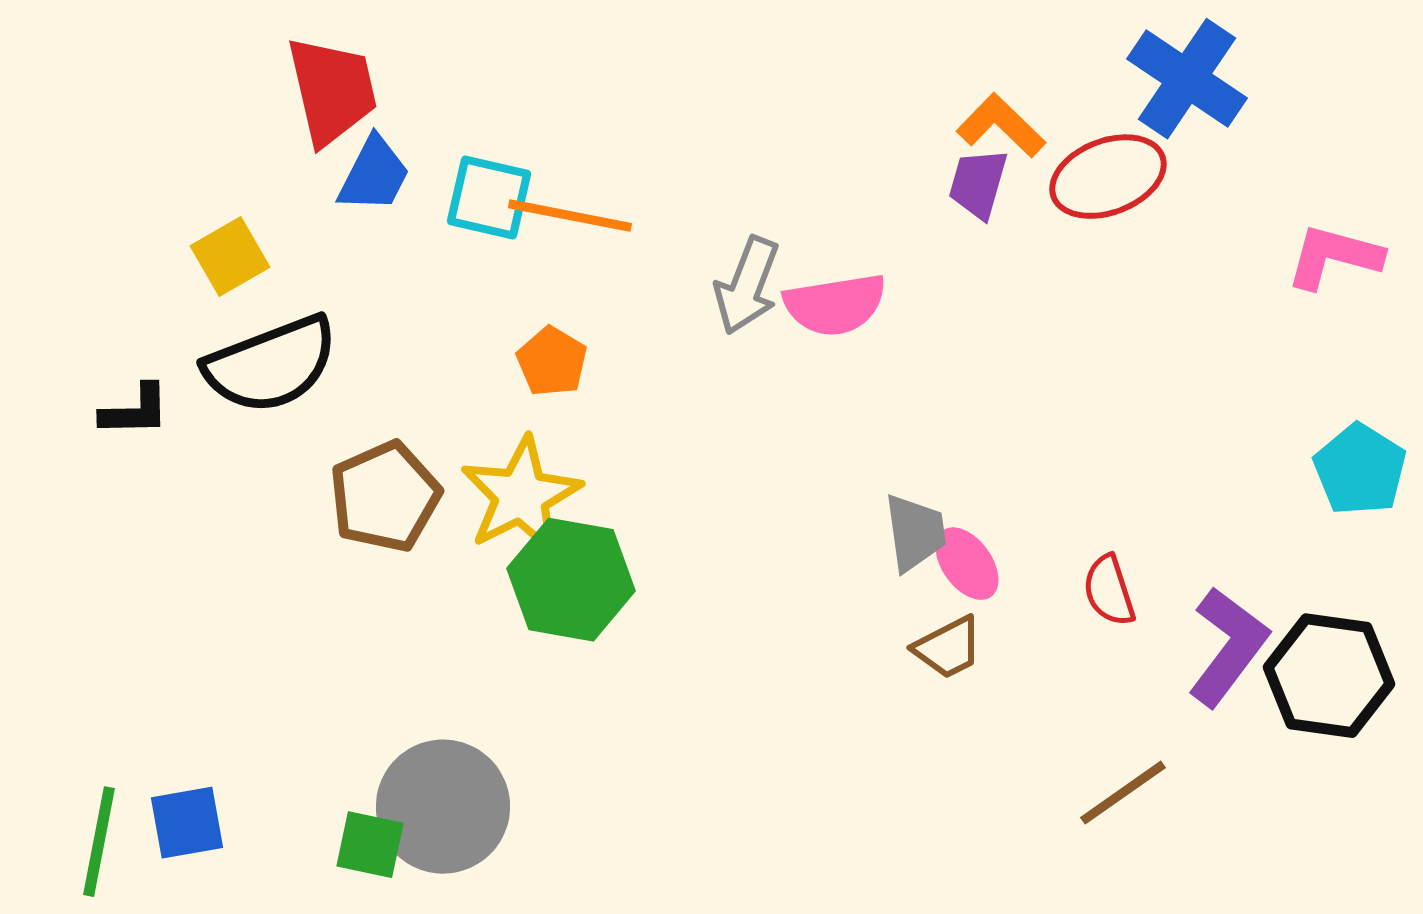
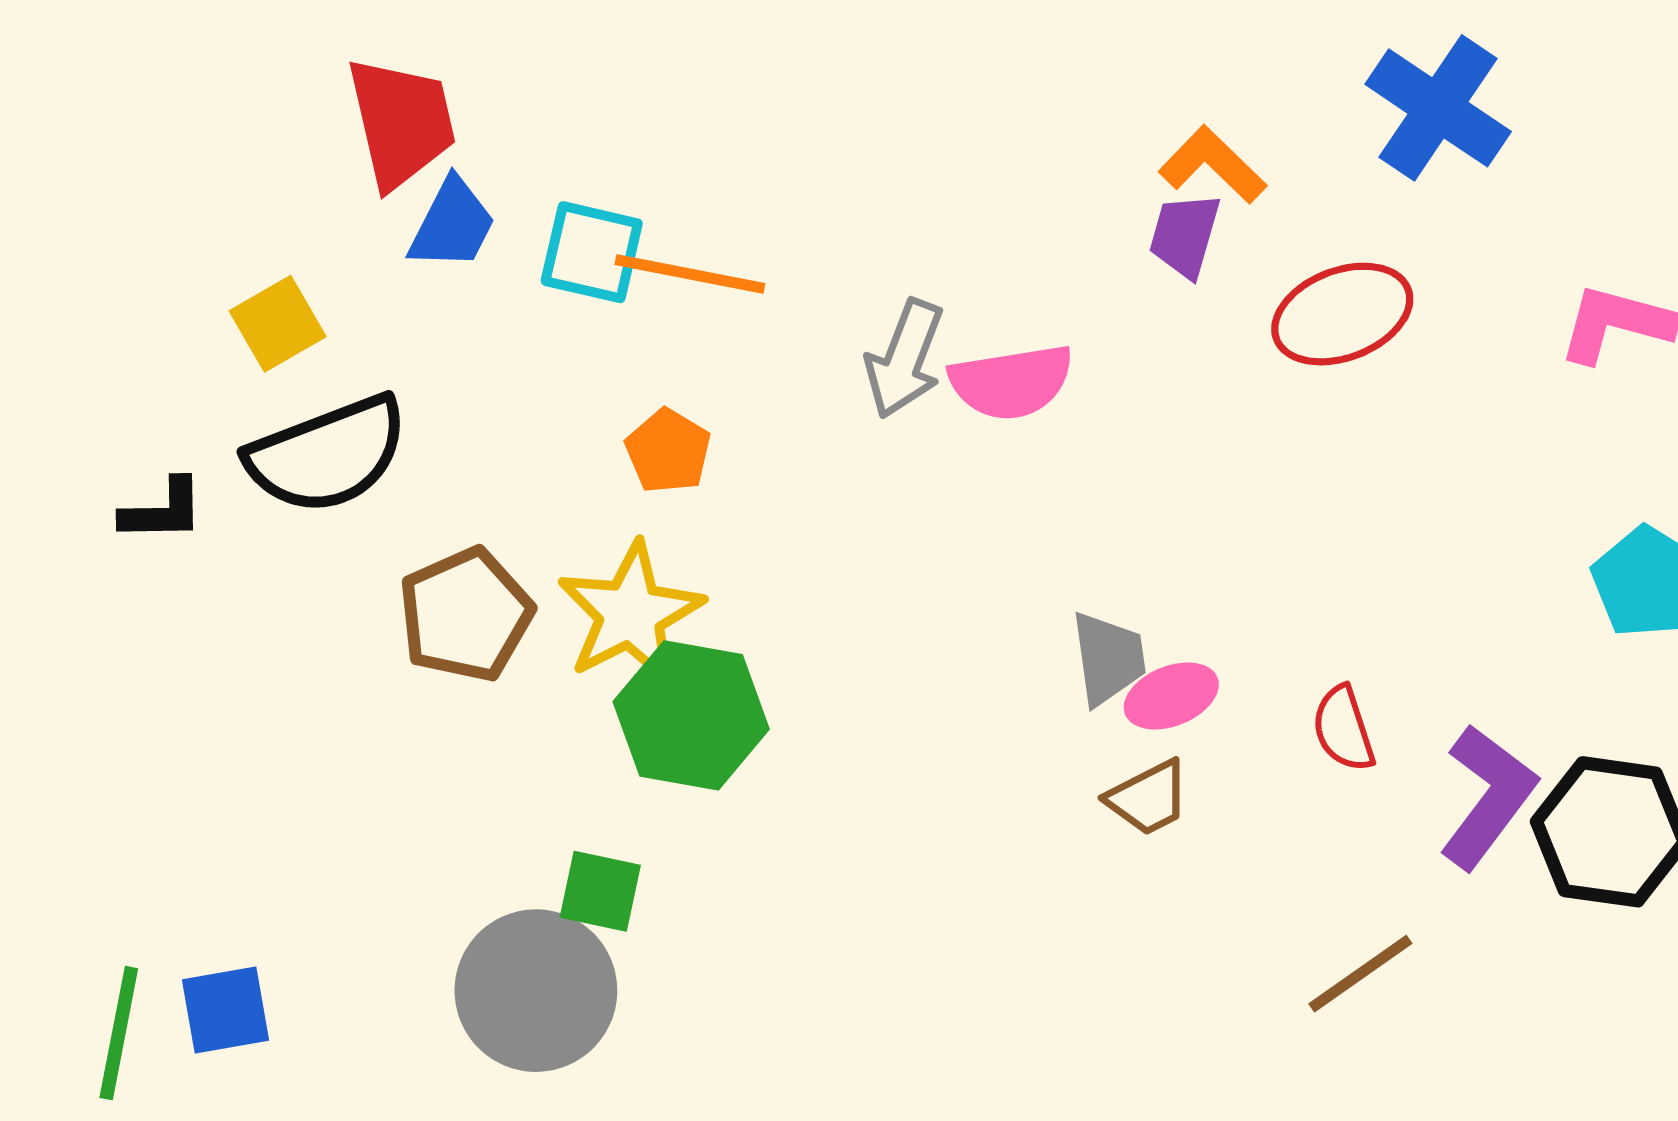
red ellipse: (1108, 177) -> (1342, 314), moved
pink ellipse: (967, 564) -> (1171, 696), turned -76
green square: (370, 845) -> (600, 891), moved

